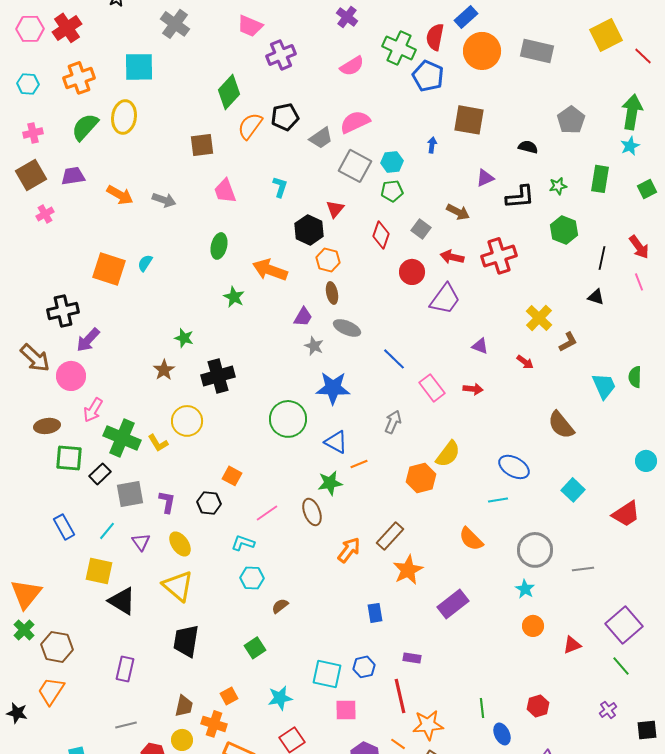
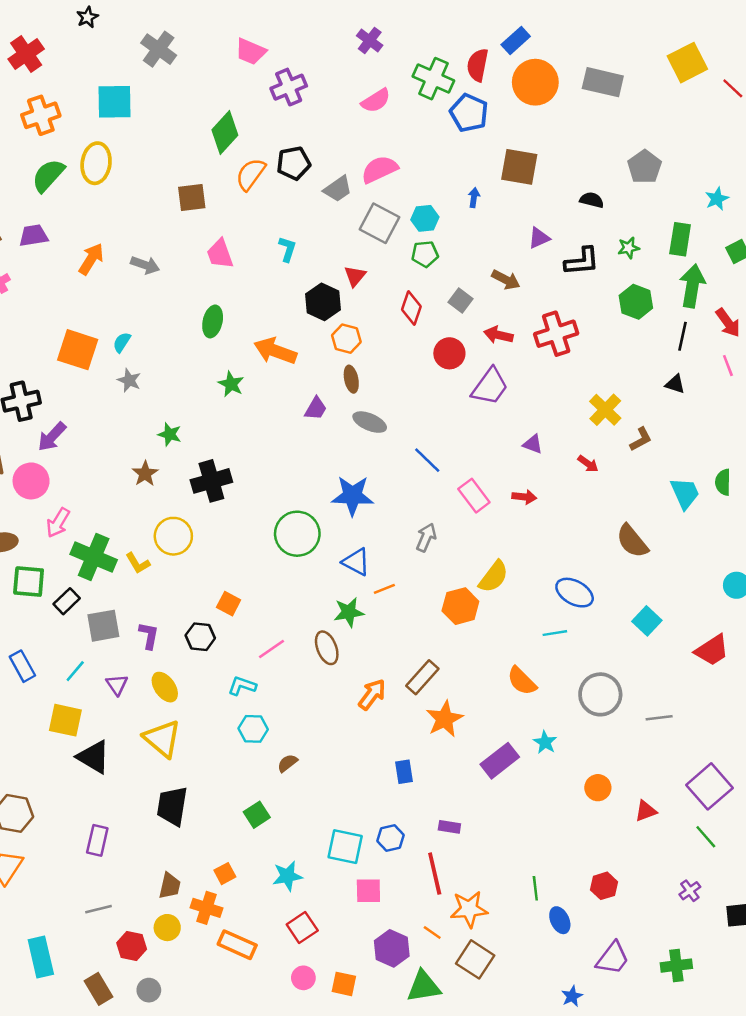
green arrow: (632, 112) -> (692, 286), moved
orange arrow: (120, 195) -> (91, 259), turned -88
gray star: (314, 346) -> (129, 380), moved
cyan star: (525, 589) -> (545, 742), moved

